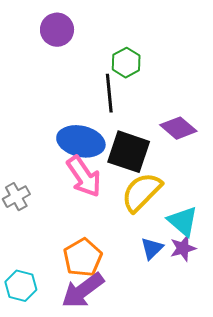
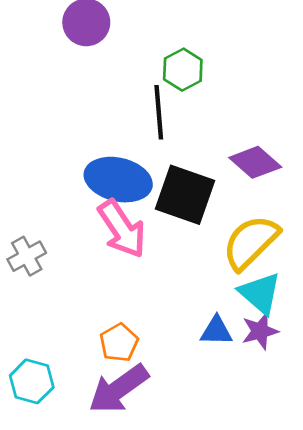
yellow semicircle: (142, 192) -> (251, 242), moved
blue triangle: (152, 248) -> (216, 331), turned 45
orange pentagon: (83, 257) -> (119, 343), size x0.7

